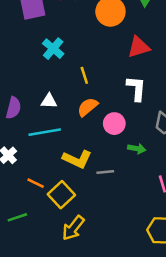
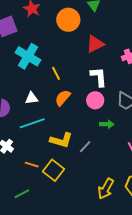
cyan cross: (53, 49) -> (28, 56), size x1.4
pink circle: (114, 124) -> (95, 100), moved
gray line: (105, 172) -> (85, 147), turned -32
yellow arrow: (73, 228) -> (106, 189), moved

